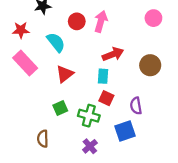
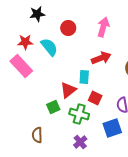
pink arrow: (101, 21) -> (103, 27), moved
red star: (21, 30) -> (25, 42), moved
red triangle: (65, 74) -> (68, 90), moved
cyan rectangle: (103, 76) -> (84, 77), moved

